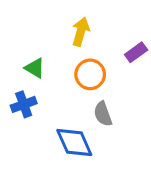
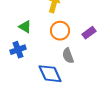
purple rectangle: (136, 52) -> (89, 33), moved

